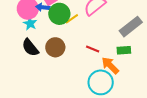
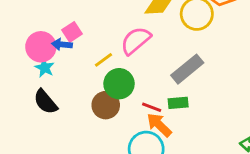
green circle: (59, 14) -> (119, 84), moved
brown circle: (55, 47) -> (106, 105), moved
red line: (93, 49) -> (152, 107), moved

